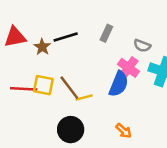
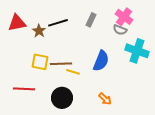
pink cross: (129, 68) -> (124, 17), moved
brown line: (69, 88) -> (61, 64), turned -55
red line: (24, 89) -> (24, 89), moved
yellow line: (84, 97) -> (73, 72), turned 32

